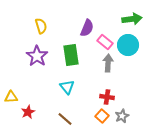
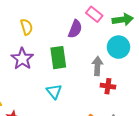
pink rectangle: (105, 42) -> (94, 14), moved
red cross: (107, 97) -> (108, 86), moved

